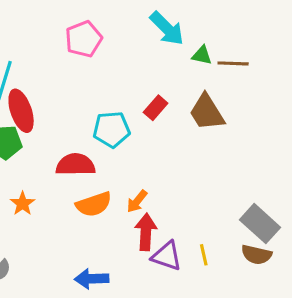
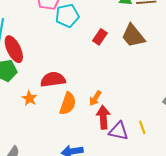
cyan pentagon: (111, 129) -> (67, 16), moved
orange star: (23, 204) -> (30, 98), moved
orange semicircle: (94, 204) -> (68, 104), turned -45

